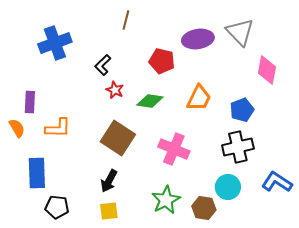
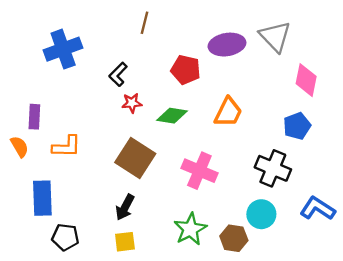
red star: (115, 90) -> (132, 103), turned -30
blue pentagon: (242, 110) -> (297, 126), moved
black cross: (238, 147) -> (273, 168), turned 36

